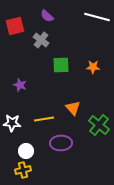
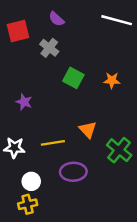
green square: (61, 65) -> (73, 78), turned 30

